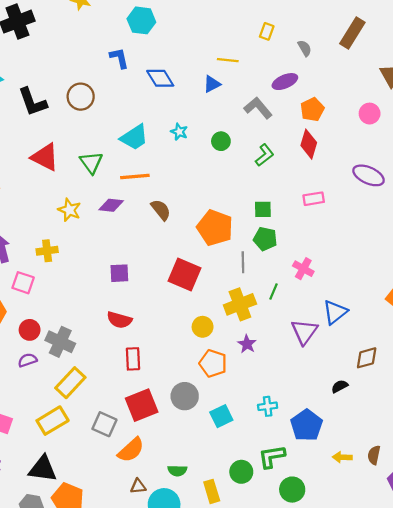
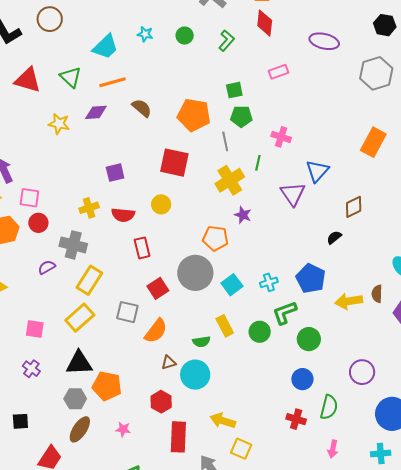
yellow cross: (47, 251) -> (89, 208), moved
yellow circle: (203, 327) -> (161, 204), moved
red circle: (30, 330) -> (38, 223), moved
gray circle: (185, 396) -> (195, 273), size x1.4
red square: (142, 405) -> (158, 288), size x0.7
cyan cross: (268, 406) -> (269, 282), moved
yellow arrow: (342, 457) -> (349, 301), size x1.5
yellow rectangle: (212, 491) -> (225, 326), moved

